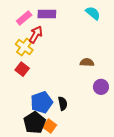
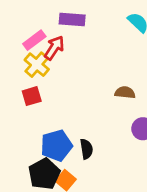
pink rectangle: (24, 18) -> (34, 40), moved
red square: (22, 69) -> (32, 96), turned 32

